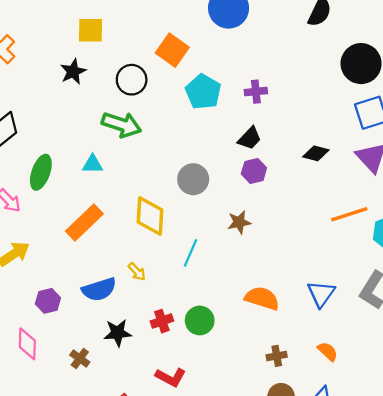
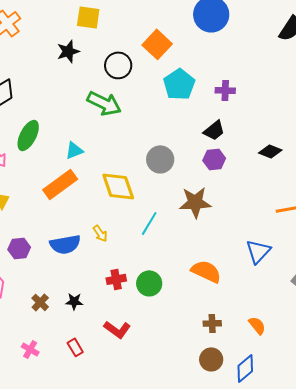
cyan triangle: (93, 164) -> (74, 150), moved, turned -30
yellow diamond: (150, 216) -> (118, 186), turned -30
brown star: (239, 222) -> (195, 202), size x1.5
blue triangle: (321, 294) -> (258, 251), moved
black star: (118, 333) -> (74, 301), moved, size x0.7

